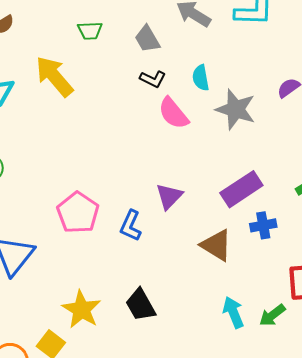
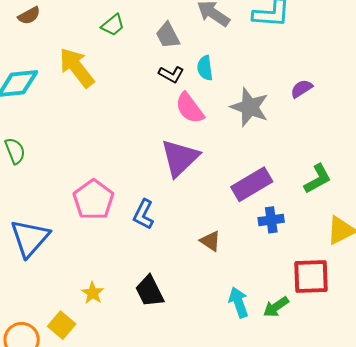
green trapezoid: (90, 31) -> (113, 25), turned -40
cyan semicircle: (201, 78) -> (205, 68), moved
purple triangle: (169, 196) -> (180, 158), moved, size x1.5
brown triangle: (216, 245) -> (210, 241), moved, size x0.7
yellow star: (82, 309) -> (93, 293), size x0.6

